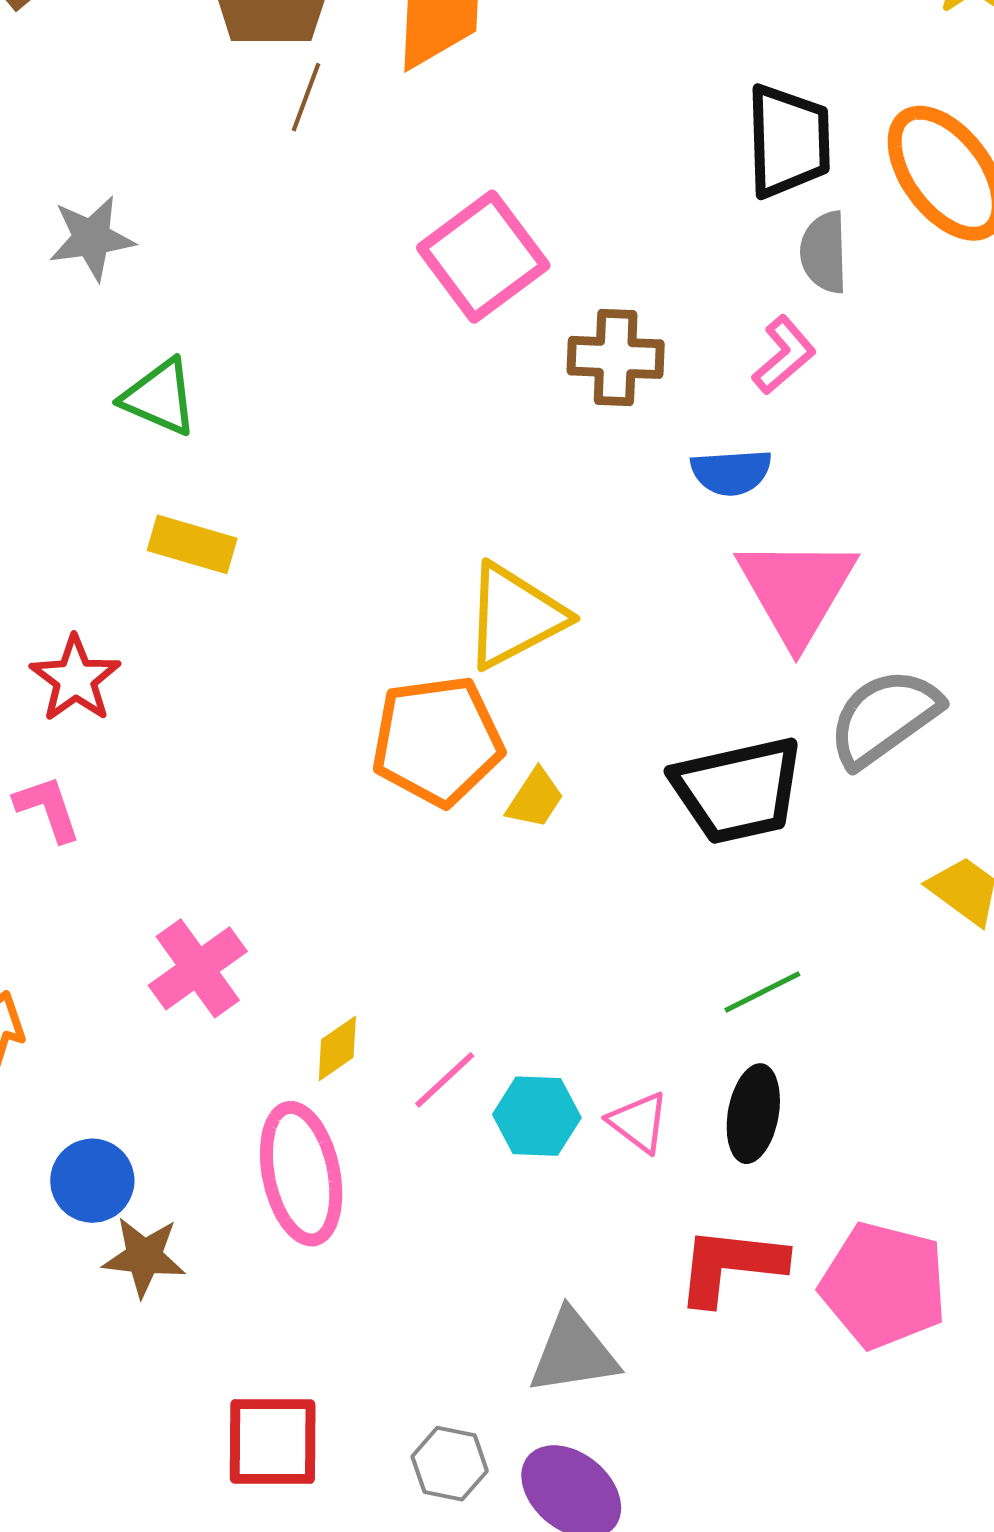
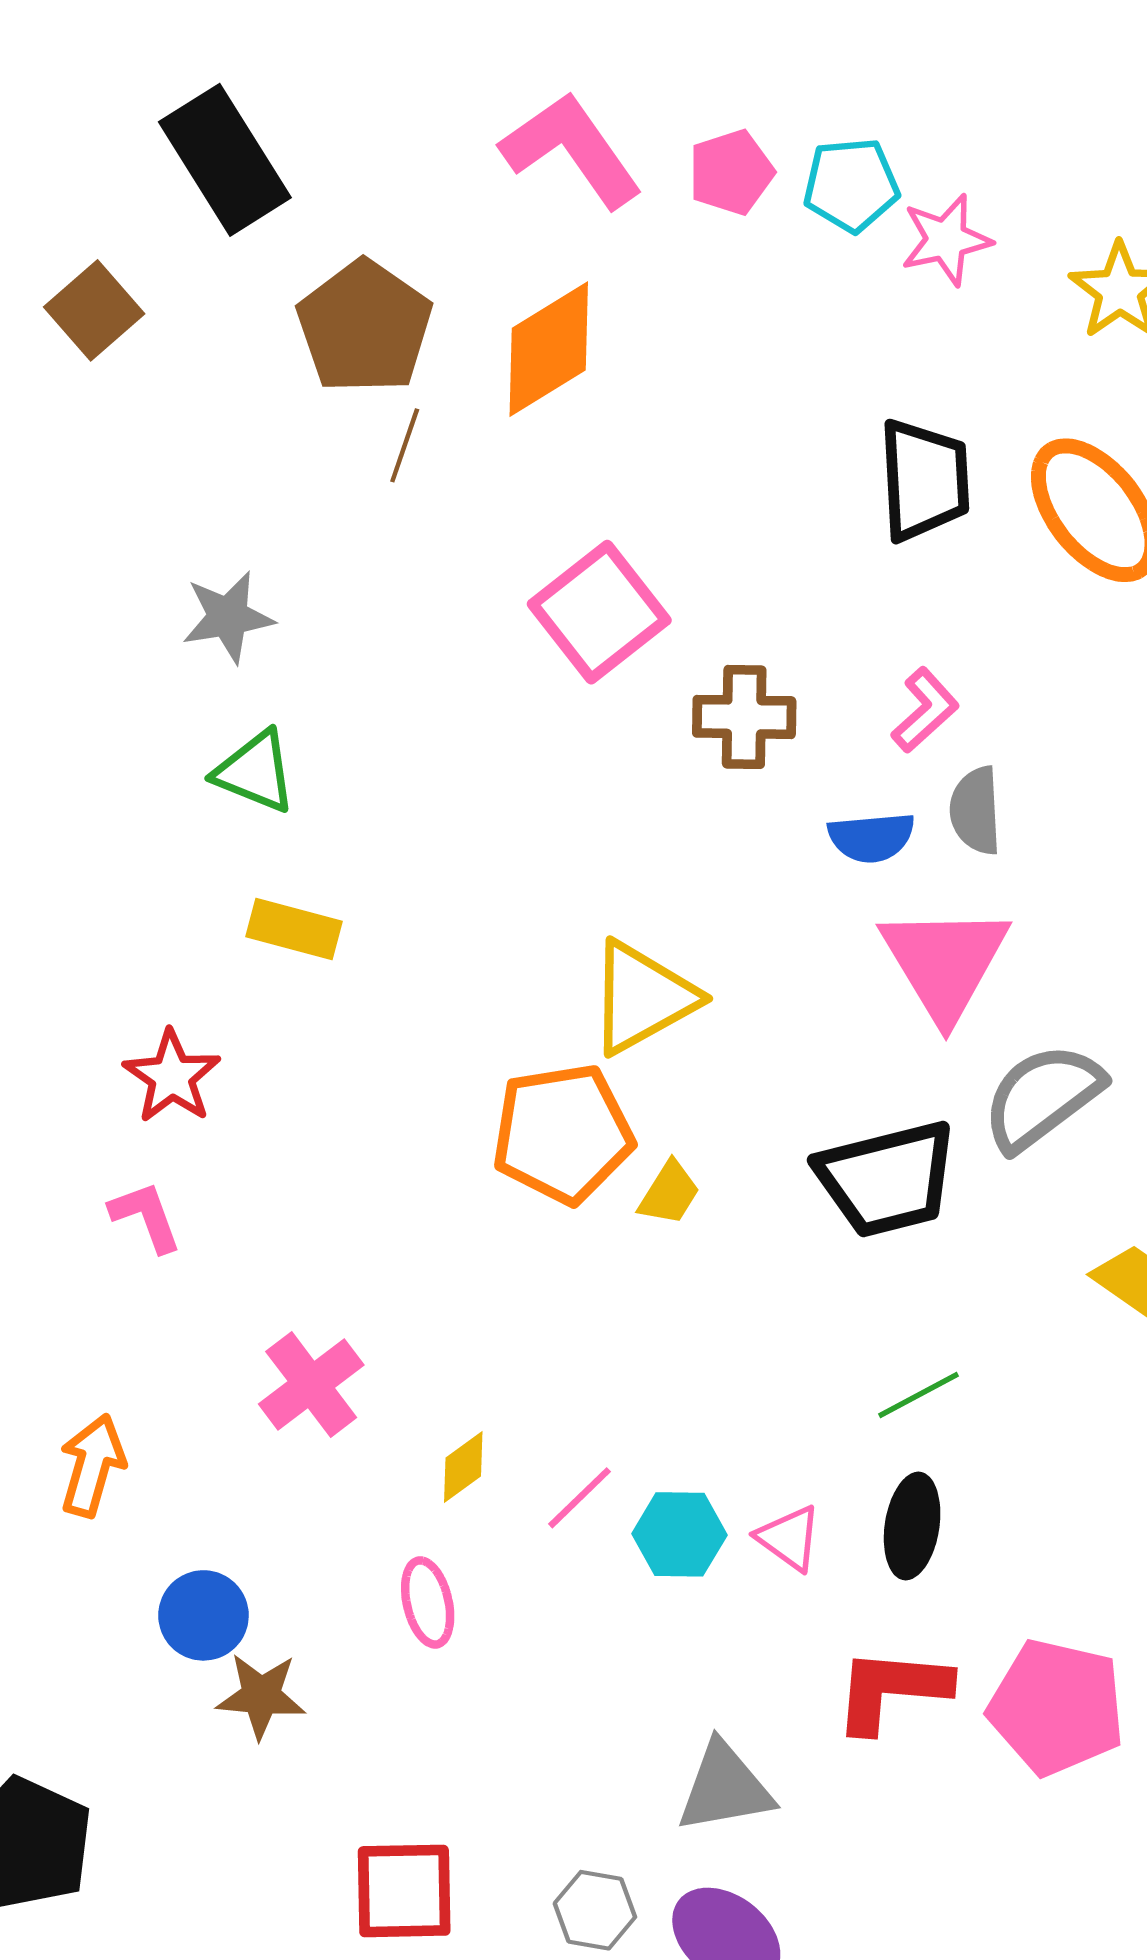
gray star: (92, 238) -> (228, 617), moved
gray semicircle: (824, 252) -> (976, 811), moved
pink ellipse: (301, 1174) -> (428, 1602), size x0.6

